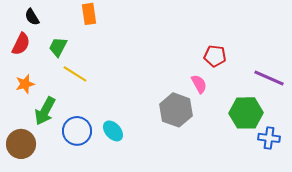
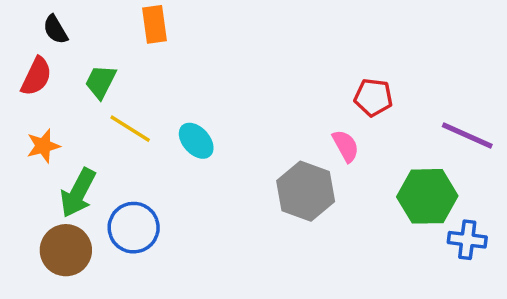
cyan ellipse: (113, 131) -> (196, 141), moved
brown circle: (21, 144) -> (66, 250), moved

